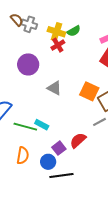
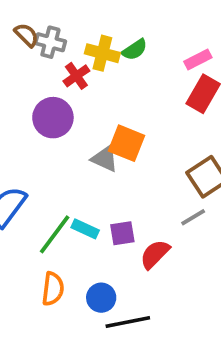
red cross: (58, 45) -> (76, 76), moved
orange square: (89, 91) -> (126, 143), moved
green line: (25, 127) -> (55, 234), turned -65
purple square: (59, 148) -> (122, 233), moved, turned 32

